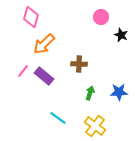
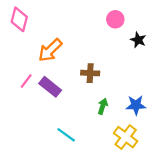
pink diamond: (31, 17) -> (19, 19), moved
yellow cross: (95, 126) -> (126, 137), moved

